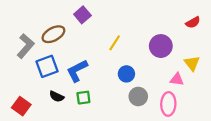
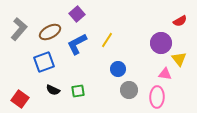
gray L-shape: (26, 46) -> (19, 29), moved
purple circle: (161, 46) -> (161, 43), moved
blue L-shape: (77, 71) -> (77, 44), moved

